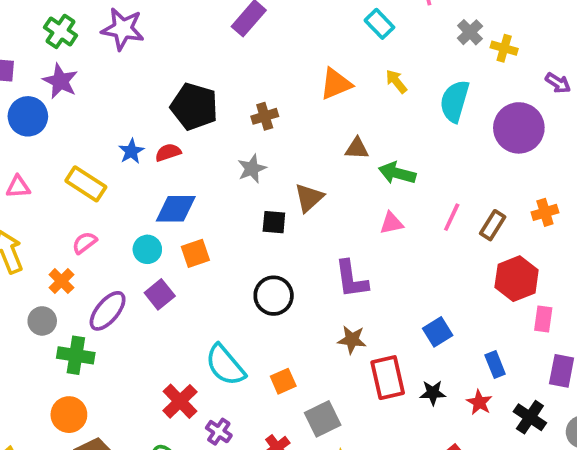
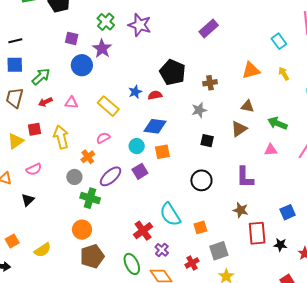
brown triangle: (357, 148) -> (248, 106), moved
brown triangle: (309, 198) -> (239, 129), moved

